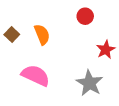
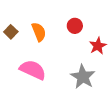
red circle: (85, 16) -> (75, 26), moved

